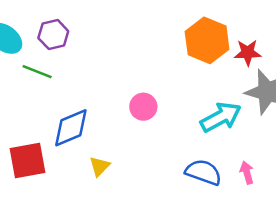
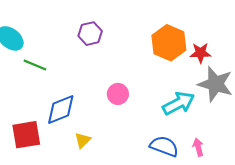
purple hexagon: (53, 35) -> (90, 34), moved

